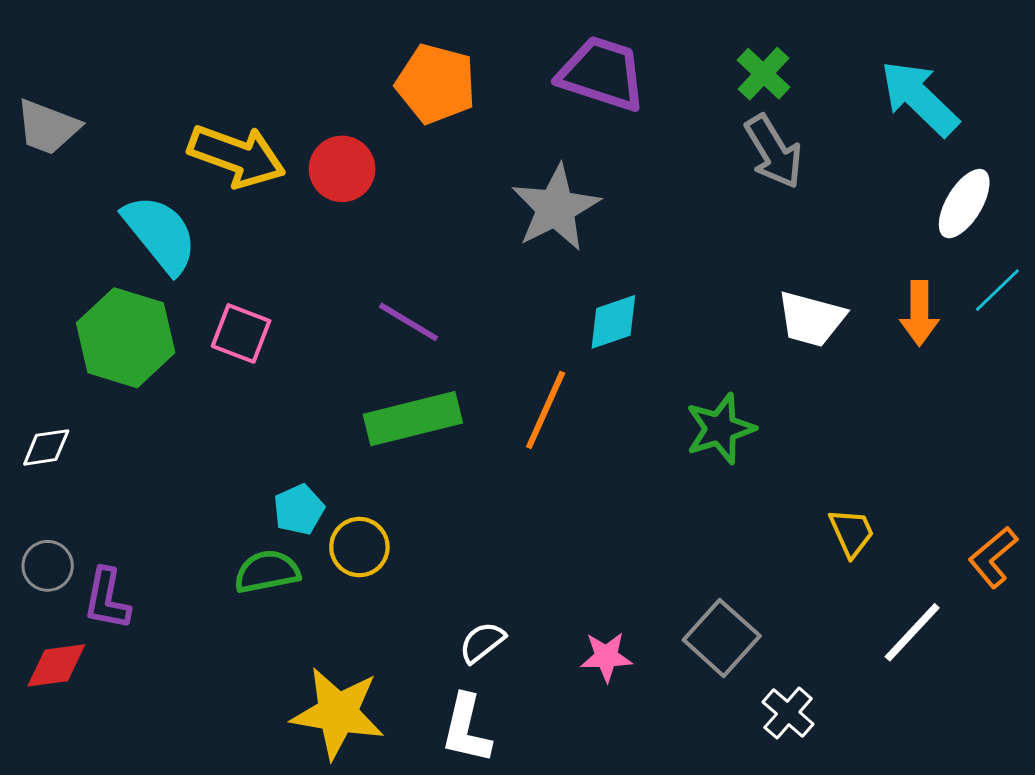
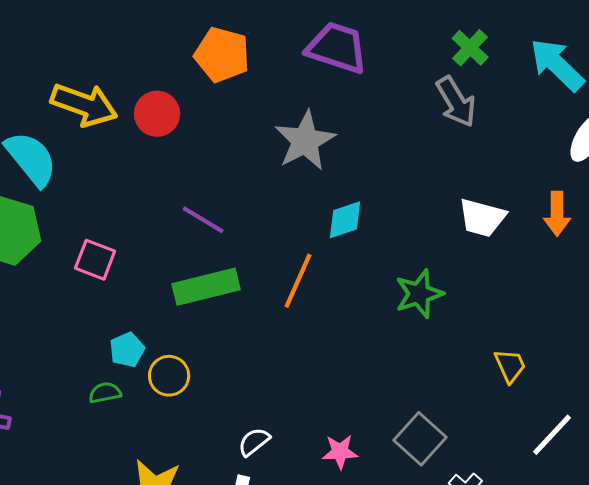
green cross: (764, 74) -> (470, 48), moved
pink square: (241, 333) -> (95, 260), moved
green semicircle: (267, 572) -> (105, 393), size x0.7

